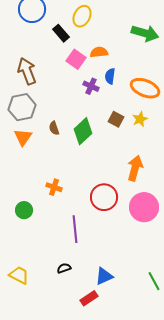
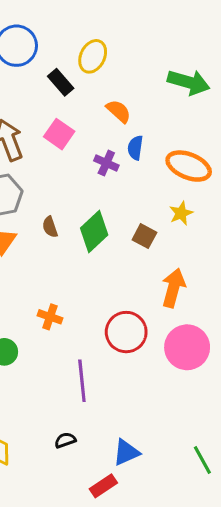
orange semicircle: (99, 52) -> (119, 111), turned 48
pink square: (76, 59) -> (59, 134), moved
brown square: (116, 119) -> (144, 236), moved

